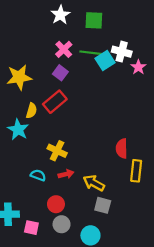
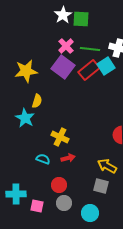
green square: (94, 20) -> (81, 19), moved
cyan square: (105, 61) -> (106, 66), moved
purple square: (60, 73) -> (63, 67), size x1.6
red rectangle: (55, 102) -> (89, 70), moved
yellow arrow: (94, 183) -> (107, 166), moved

